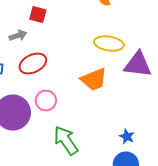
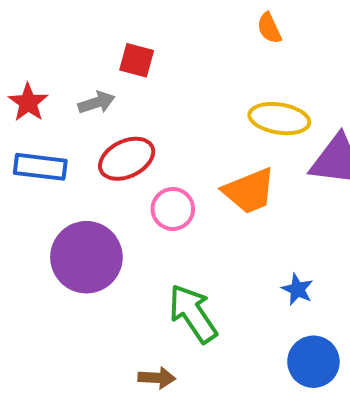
pink circle: (46, 101) -> (173, 209), moved
blue star: (127, 137) -> (297, 289), moved

